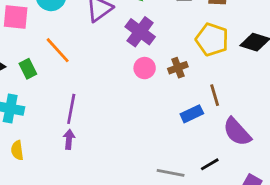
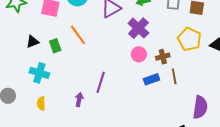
brown line: (215, 95) -> (174, 76), moved
purple line: (71, 109) -> (101, 82), moved
blue rectangle: (192, 114) -> (152, 79), moved
purple semicircle: (237, 132) -> (200, 107), turned -135

